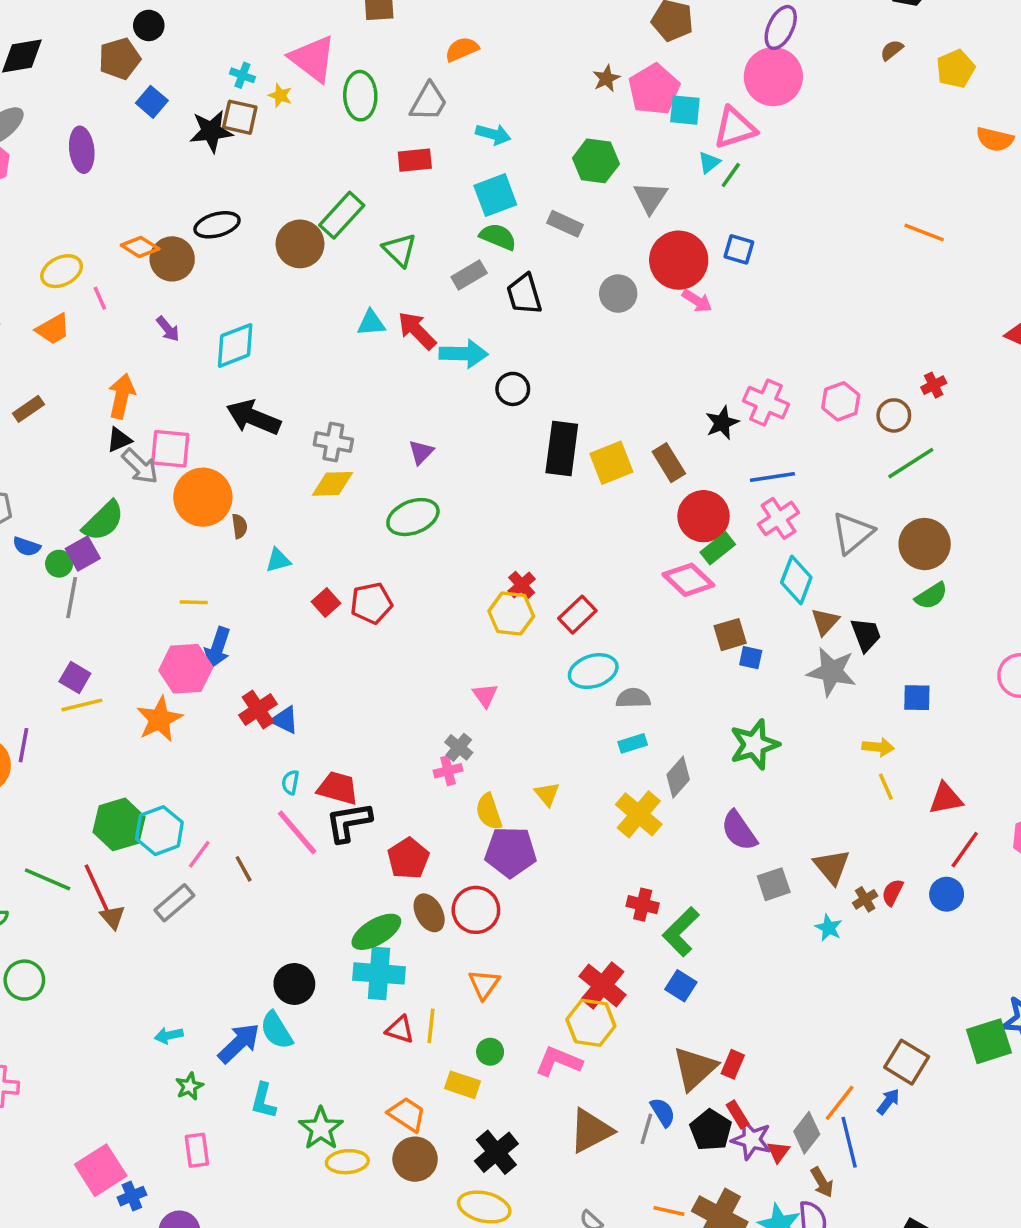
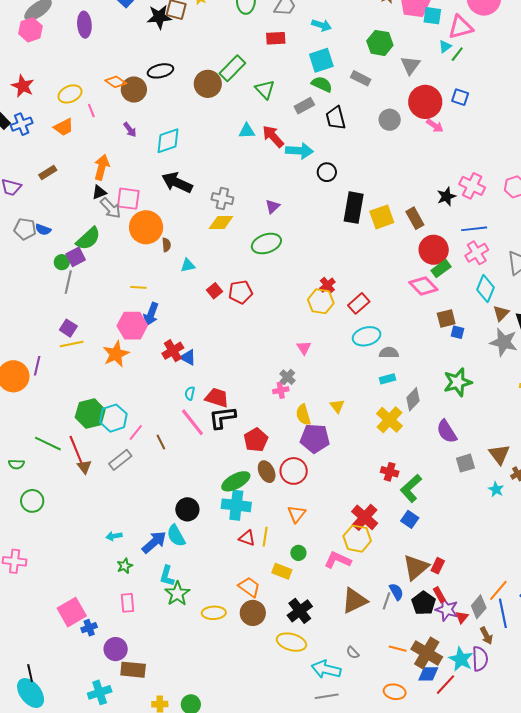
blue semicircle: (27, 547) -> (43, 230), moved
green star: (321, 1128) -> (177, 594), moved

